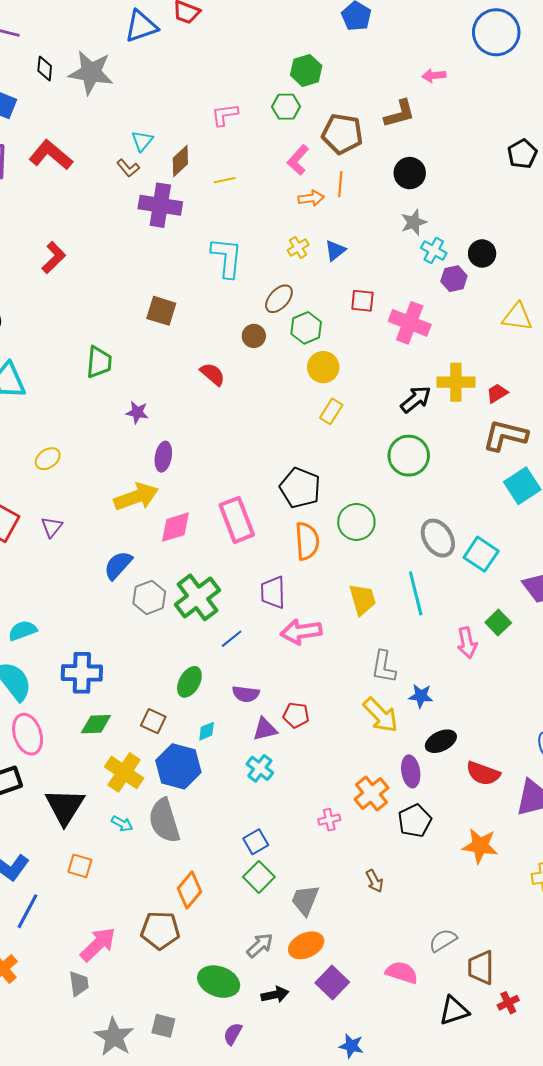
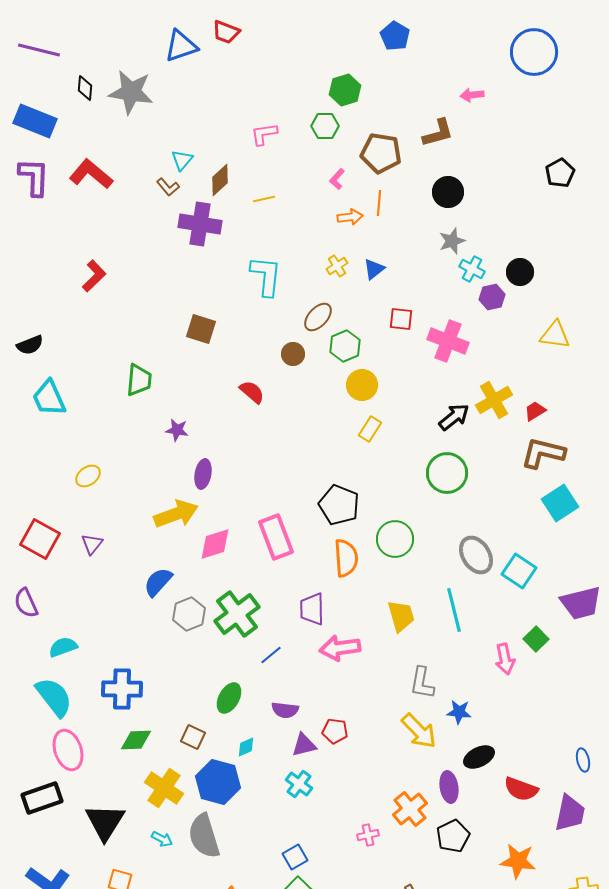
pink L-shape: (298, 160) -> (337, 179), size x0.7
yellow cross: (456, 382) -> (494, 400), turned -30

